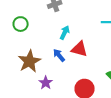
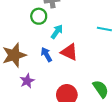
green circle: (21, 24) -> (39, 16), moved

